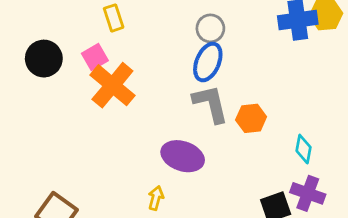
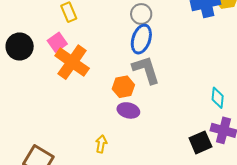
orange hexagon: (251, 118) -> (123, 87), moved
purple ellipse: (183, 156) -> (128, 110), size x0.7
yellow arrow: (156, 198) -> (101, 144), moved

